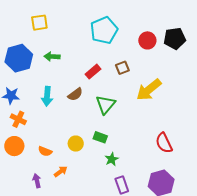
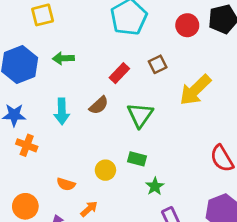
orange circle: (14, 146) -> (25, 206), moved

